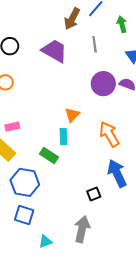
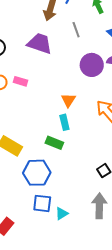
pink rectangle: (12, 127) -> (20, 81), moved, turned 40
cyan triangle: (45, 241) -> (62, 214), moved

